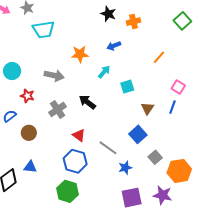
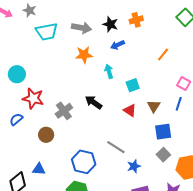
black star: (108, 14) -> (110, 24), moved
cyan arrow: (104, 72) -> (109, 71), turned -56
gray arrow: (54, 75) -> (82, 28), moved
red star: (27, 96) -> (33, 98), size x1.5
brown circle: (29, 133) -> (46, 135), moved
blue square: (138, 134) -> (163, 132), moved, turned 36
red triangle: (79, 135) -> (130, 110), moved

